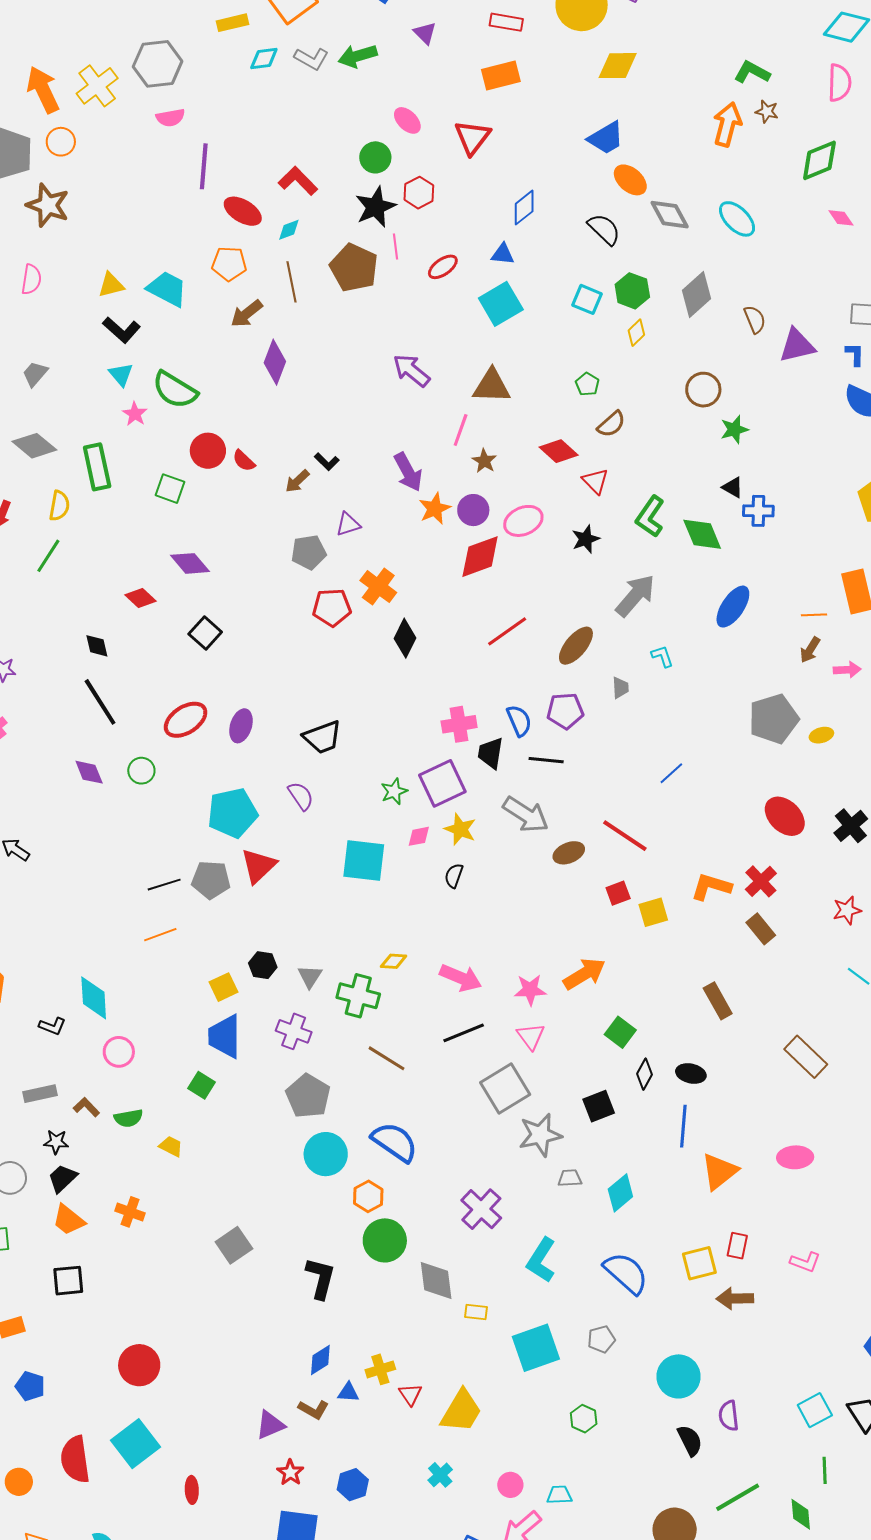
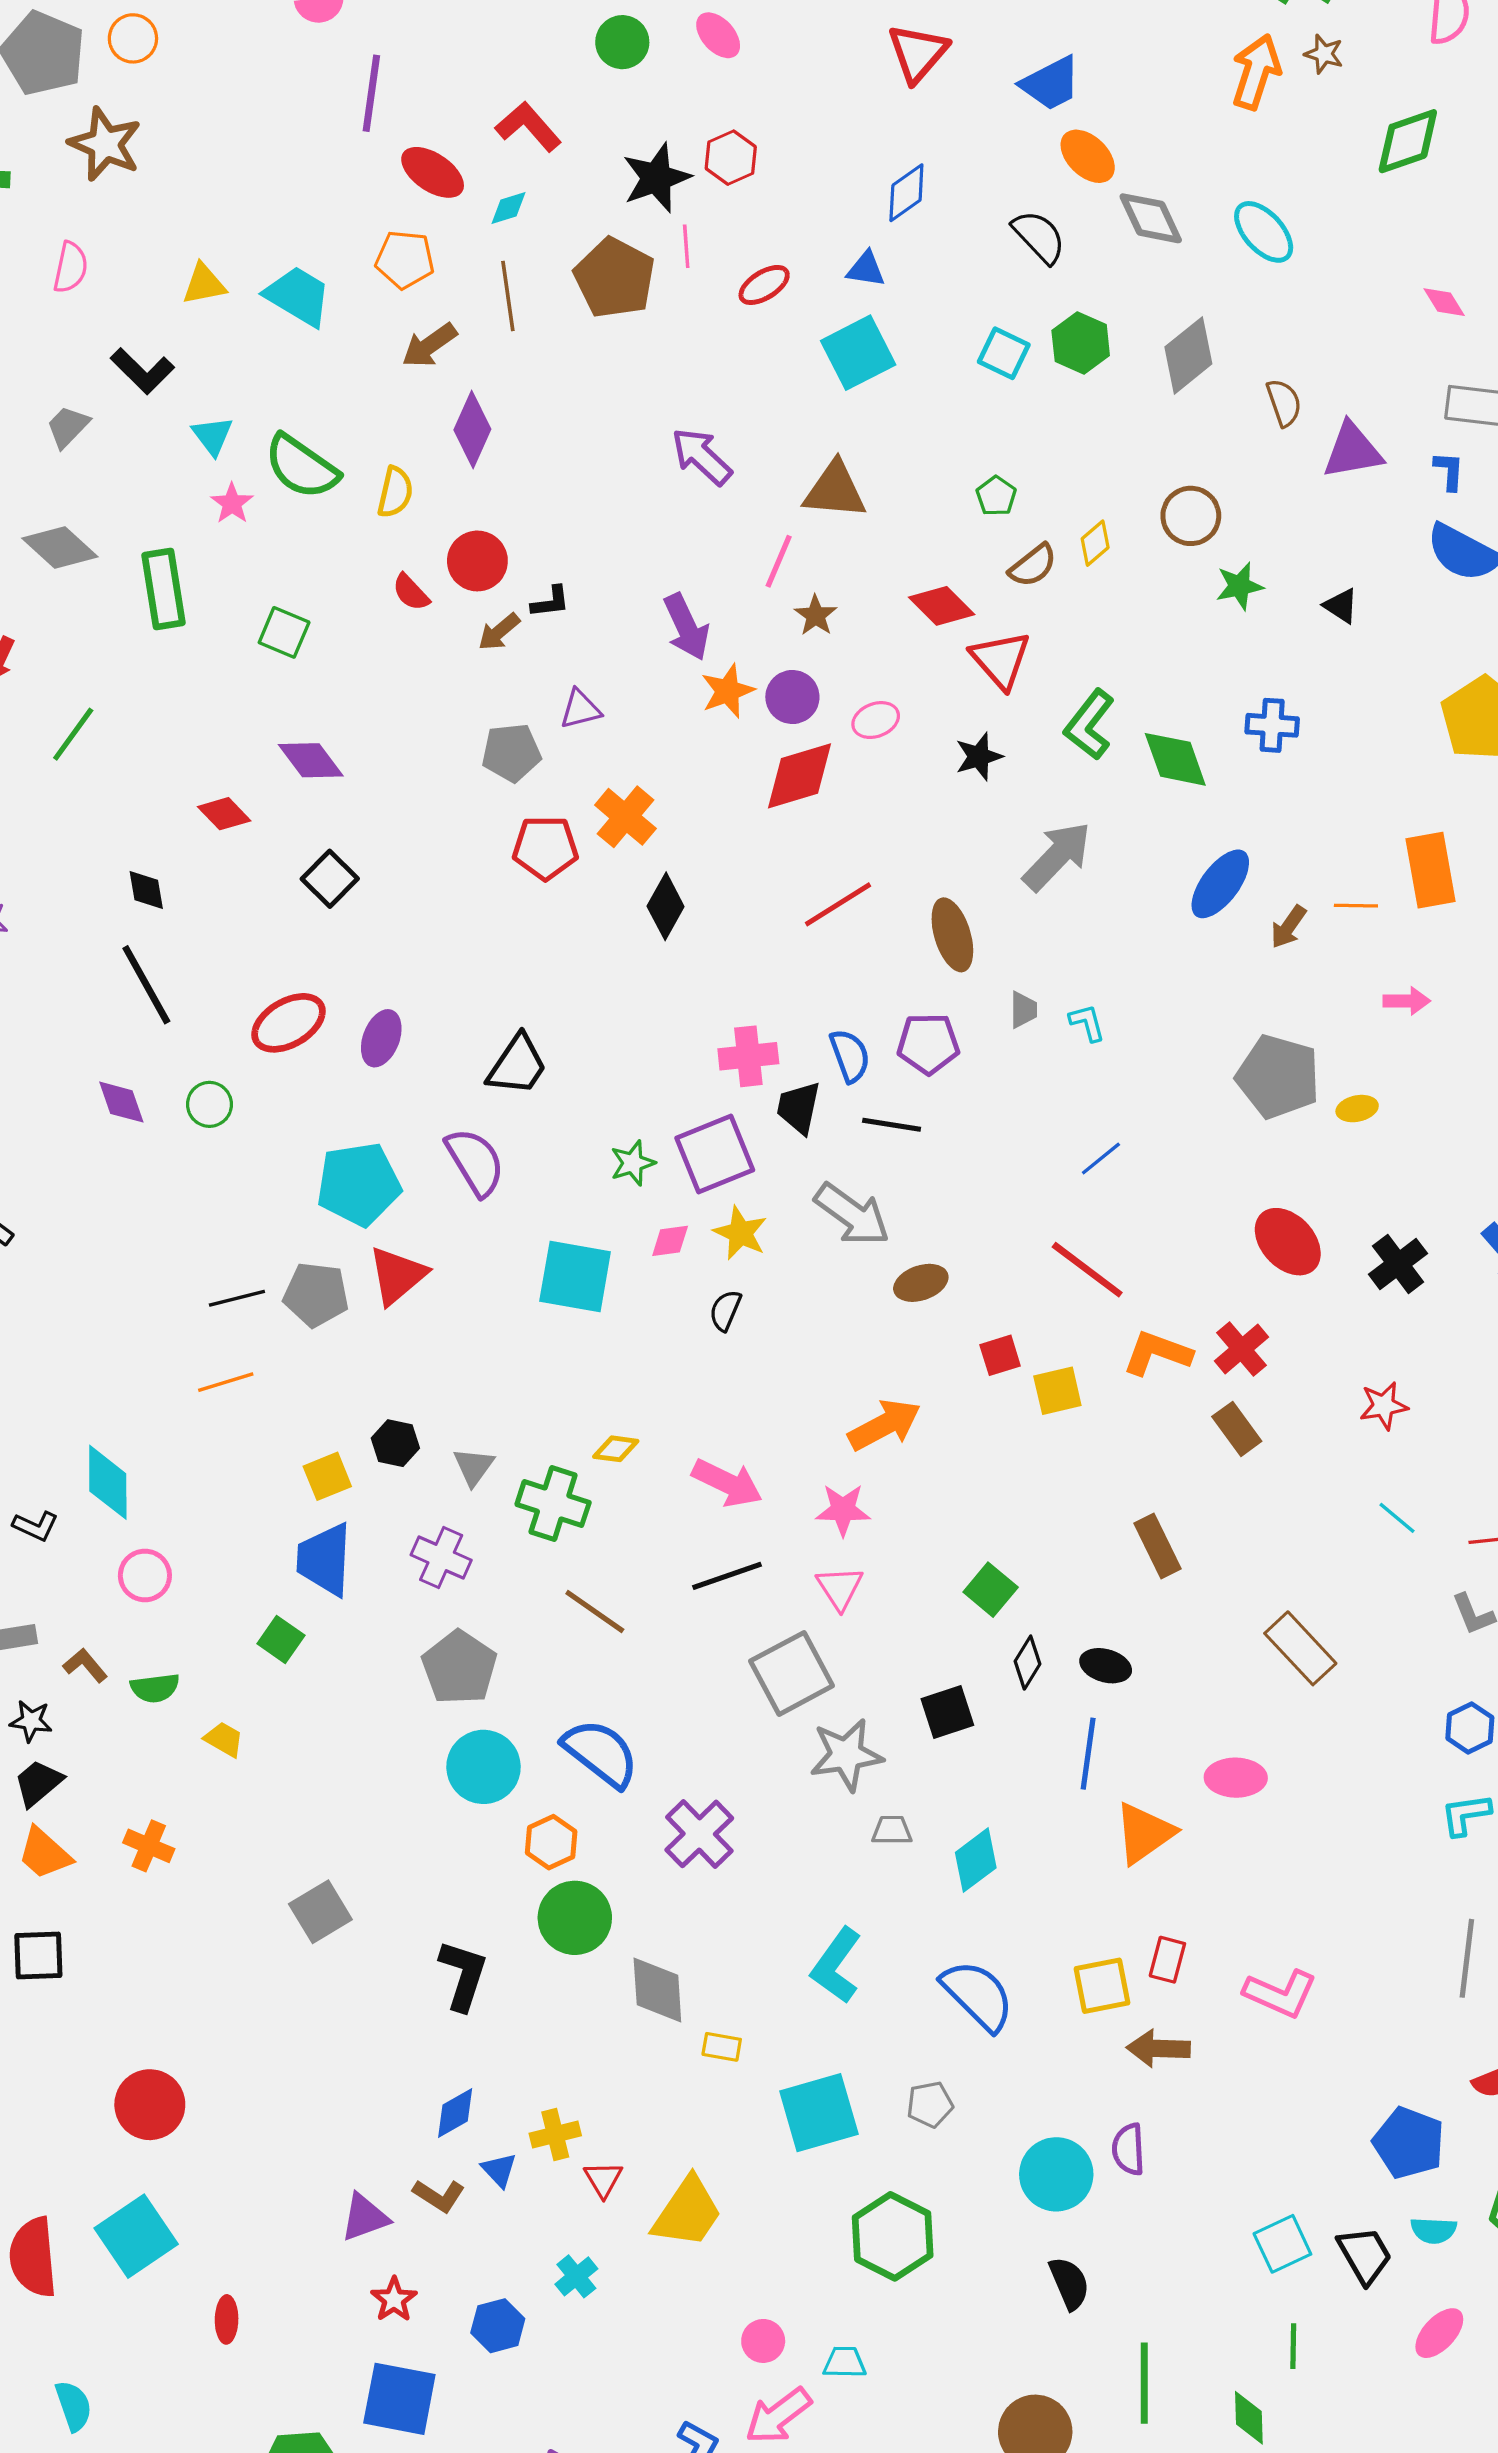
red triangle: (472, 137) -> (918, 53), moved
green circle: (375, 157) -> (622, 42), moved
pink diamond: (841, 218) -> (1444, 302), moved
black L-shape: (122, 330) -> (142, 371), moved
yellow diamond: (636, 333) -> (1095, 543), moved
red circle: (208, 451) -> (477, 561), moved
black L-shape: (327, 462) -> (550, 602), turned -55
red triangle: (595, 481) -> (1001, 660), size x1.4
black triangle: (733, 487) -> (1341, 606), moved
yellow semicircle: (59, 506) -> (395, 492), moved
pink ellipse: (523, 521) -> (876, 720), size x0.7
brown ellipse: (576, 646) -> (952, 935), turned -60
brown arrow: (810, 650) -> (1288, 927), moved
cyan L-shape: (662, 656) -> (1087, 1023), moved
gray pentagon: (774, 719) -> (1278, 1077), turned 30
black trapezoid: (322, 737) -> (517, 1065), turned -39
purple semicircle: (301, 796) -> (475, 1162), size x1.4
red line: (625, 836) -> (1087, 1270), moved
orange arrow: (584, 974) -> (884, 1425), moved
pink ellipse: (795, 1157) -> (1236, 1778), moved
purple cross: (481, 1209) -> (699, 1834), moved
pink L-shape: (805, 1262) -> (1280, 1994), size x1.4
blue triangle: (348, 1392) -> (499, 2170), turned 40
purple semicircle: (729, 1416) -> (1128, 2149), moved
green hexagon: (584, 1419) -> (893, 2236), size x1.8
cyan cross: (440, 1475) -> (576, 2276), moved
green line: (738, 1497) -> (1144, 2383), turned -63

